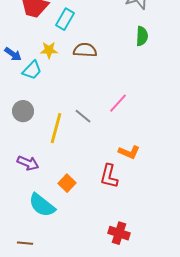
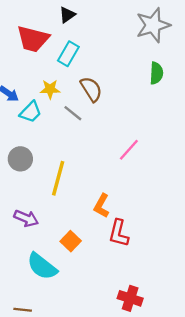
brown semicircle: (85, 50) -> (91, 89), turned 55
gray line: (83, 116) -> (73, 113), moved
orange L-shape: (129, 152) -> (102, 206), moved, turned 95

